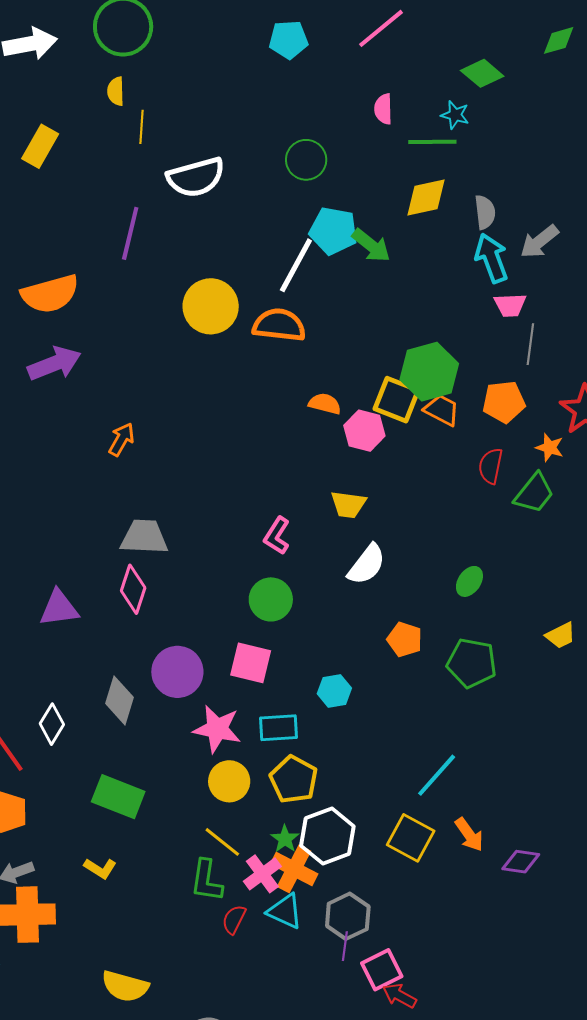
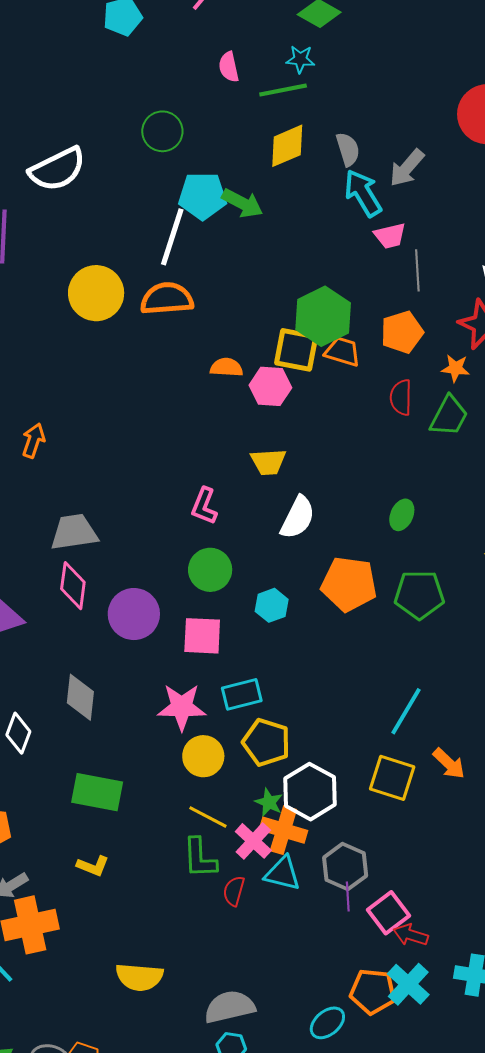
orange pentagon: (405, 639) -> (349, 584), size x1.6
purple circle: (177, 672) -> (134, 614), moved
cyan hexagon: (334, 691) -> (272, 605), moved

